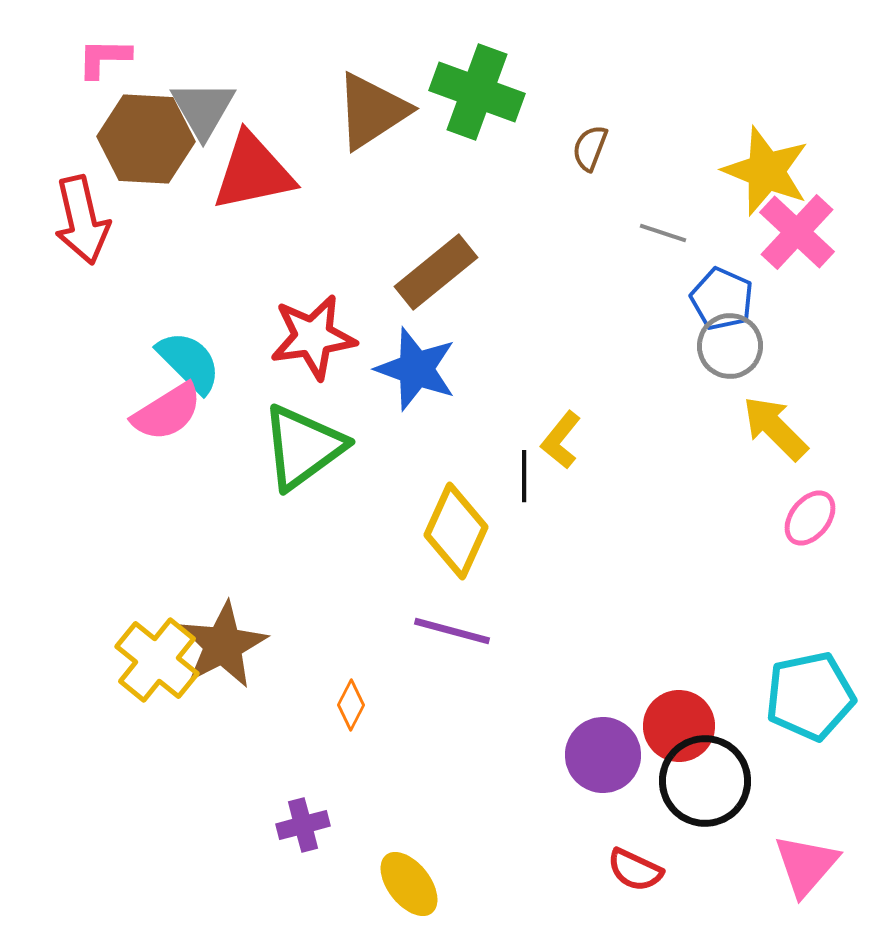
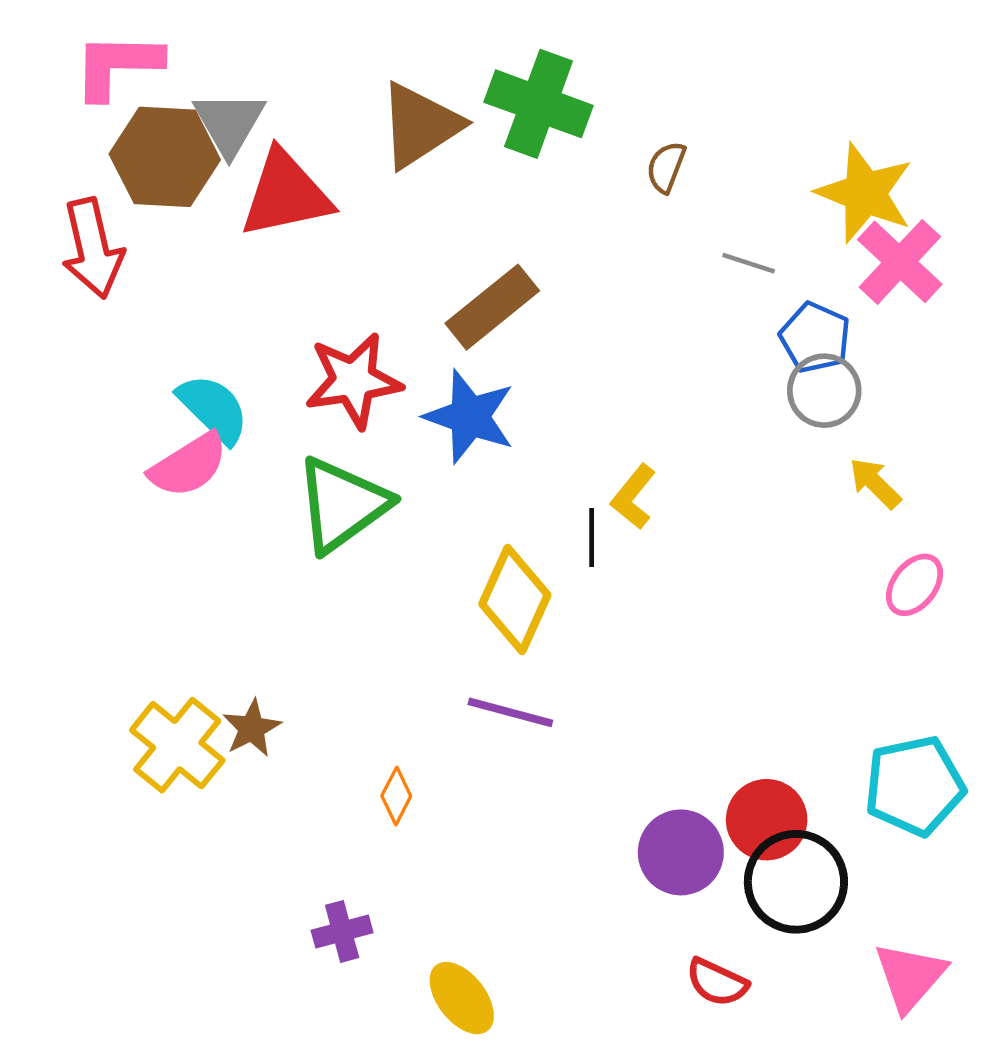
pink L-shape: (104, 58) -> (117, 65), size x1.5
yellow arrow: (775, 428) -> (875, 483), size x0.7
brown star: (223, 645) -> (252, 728), size x0.6

